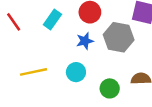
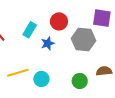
blue star: (85, 41) -> (48, 43), moved
cyan circle: (76, 72) -> (41, 79), moved

